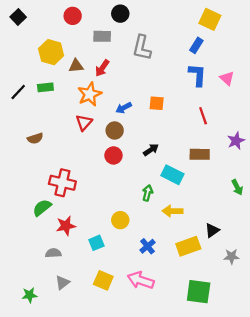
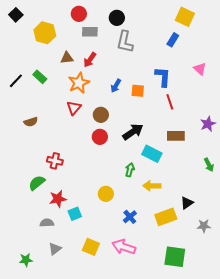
black circle: (120, 14) -> (117, 18), moved
red circle: (73, 16) -> (79, 14), moved
yellow hexagon: (51, 52) -> (45, 33), moved
blue L-shape: (197, 75) -> (163, 77), moved
green rectangle: (45, 87) -> (40, 77), turned 48
blue arrow: (124, 108) -> (116, 86), moved, turned -32
red line: (203, 116) -> (170, 102), moved
black arrow: (151, 150) -> (133, 132), size x1.5
red cross: (62, 183) -> (55, 161), size x0.7
cyan square: (96, 243) -> (75, 214), moved

